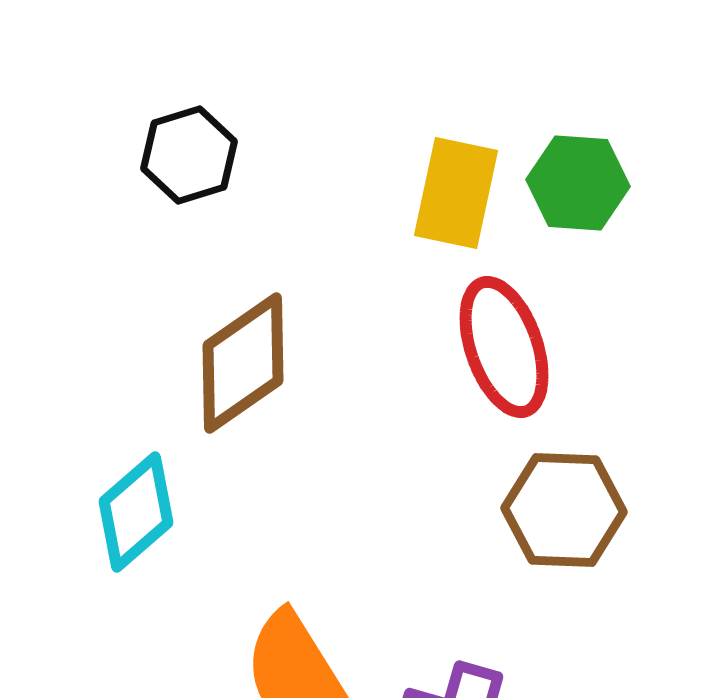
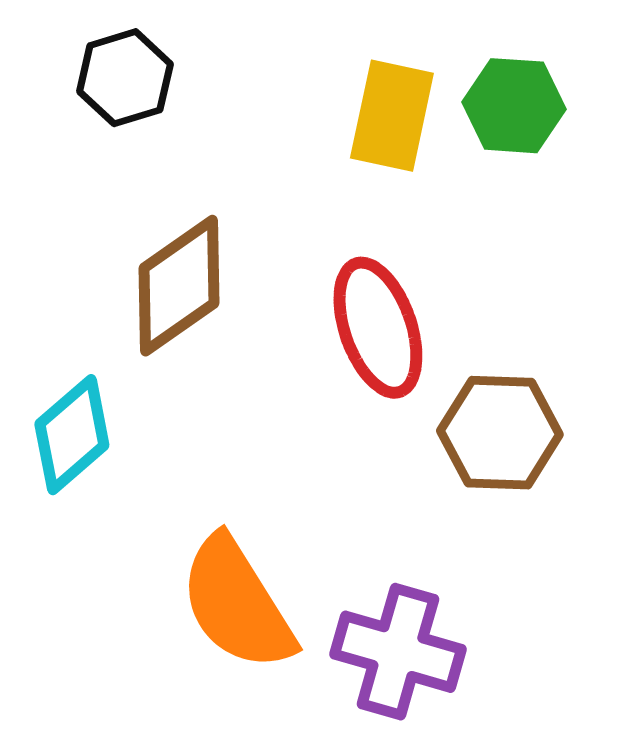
red ellipse: (504, 347) -> (378, 328), moved

